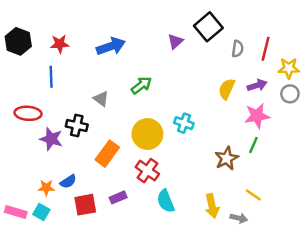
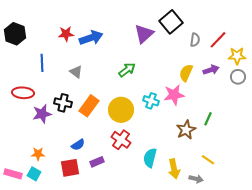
purple triangle: (175, 41) -> (144, 34), size x1.5
red star: (60, 44) -> (66, 34), moved
red line: (266, 49) -> (218, 40), turned 30
green arrow: (141, 85) -> (127, 70), moved
gray triangle: (101, 99) -> (76, 72), moved
pink star: (257, 116) -> (174, 95), moved
purple star: (51, 139) -> (42, 114), turned -30
orange rectangle: (107, 154) -> (89, 106), moved
blue semicircle: (68, 182) -> (78, 145), moved
cyan semicircle: (166, 201) -> (150, 158), moved, turned 36

